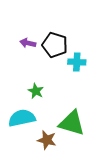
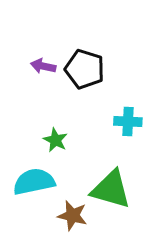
cyan cross: (77, 62) -> (128, 122), moved

